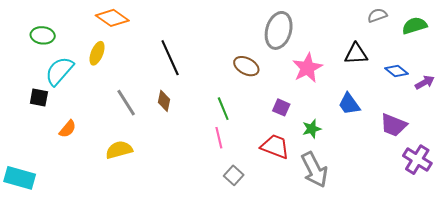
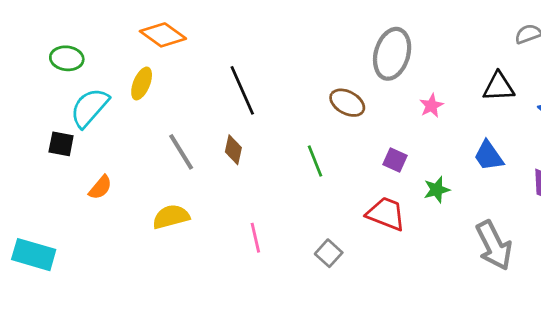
pink star: (307, 68) -> (431, 106), size x0.6
pink line: (219, 138) -> (255, 238), moved
gray arrow: (314, 170) -> (494, 245), moved

